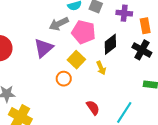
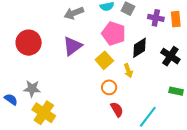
gray arrow: (59, 24) -> (74, 13), moved
orange rectangle: (145, 26) -> (176, 19), moved
orange circle: (64, 79) -> (109, 87), moved

